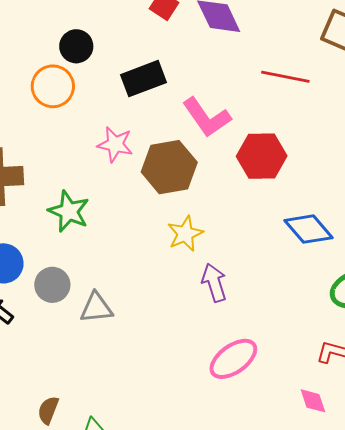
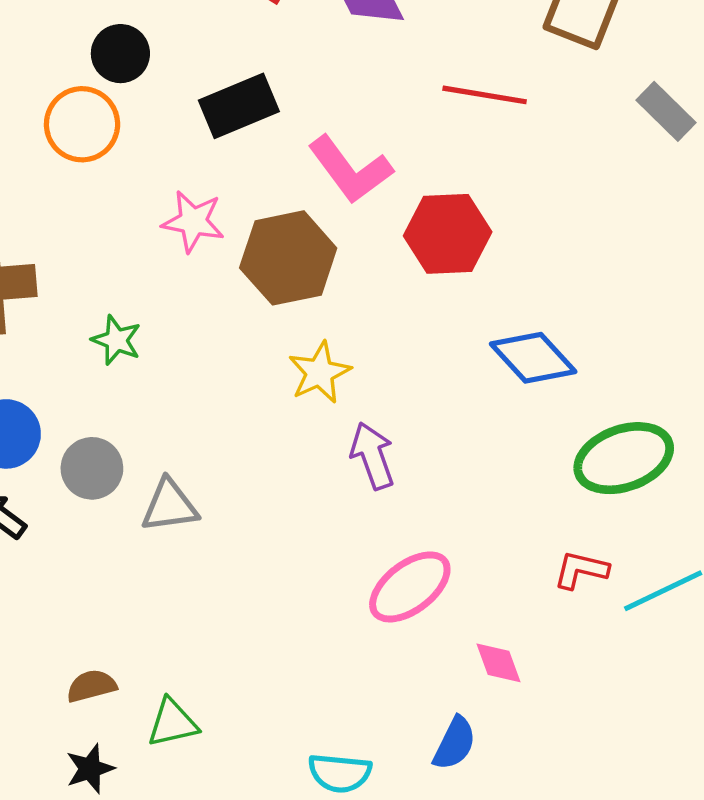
green star: (69, 211) -> (116, 340), size x0.7
pink diamond: (313, 401) -> (499, 663), moved
brown semicircle: (48, 410) -> (92, 686), turned 56

